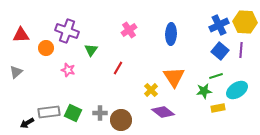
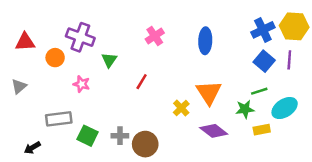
gray rectangle: (49, 112) -> (59, 119), moved
purple diamond: (163, 112) -> (214, 131), moved

